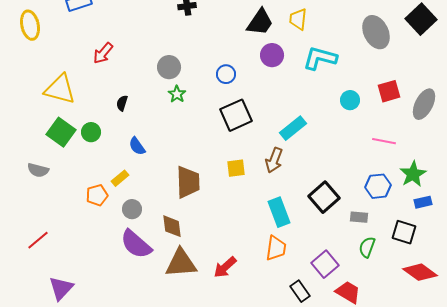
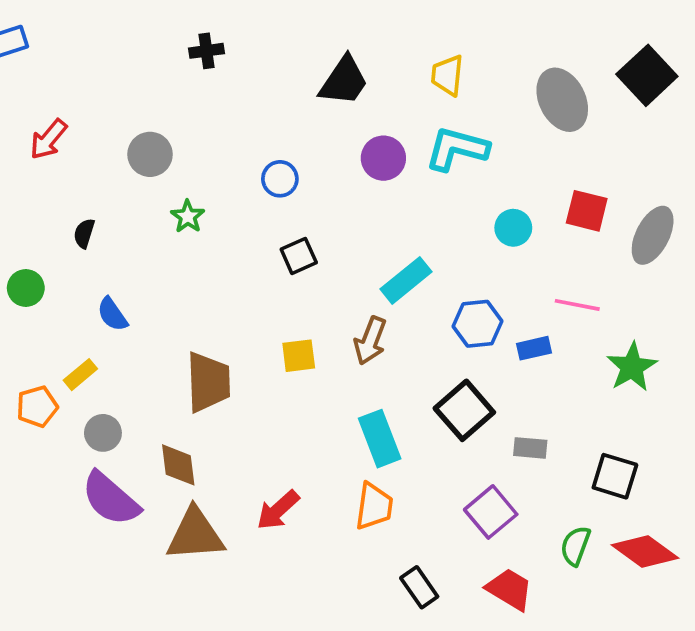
yellow trapezoid: (298, 19) -> (447, 75), moved
purple circle: (272, 55) -> (383, 158), moved
gray circle: (169, 67) -> (150, 154), moved
red square: (389, 91) -> (587, 211), turned 30
black square: (236, 115) -> (299, 256), size x0.6
blue hexagon: (378, 186) -> (478, 324), moved
blue rectangle: (423, 202) -> (534, 348), moved
green semicircle: (367, 247) -> (575, 546), moved
purple square: (325, 264) -> (491, 512), moved
red arrow: (225, 267) -> (278, 510), moved

